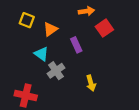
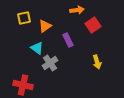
yellow square: (27, 20) -> (24, 18), turned -32
yellow arrow: (91, 83) -> (97, 62), moved

